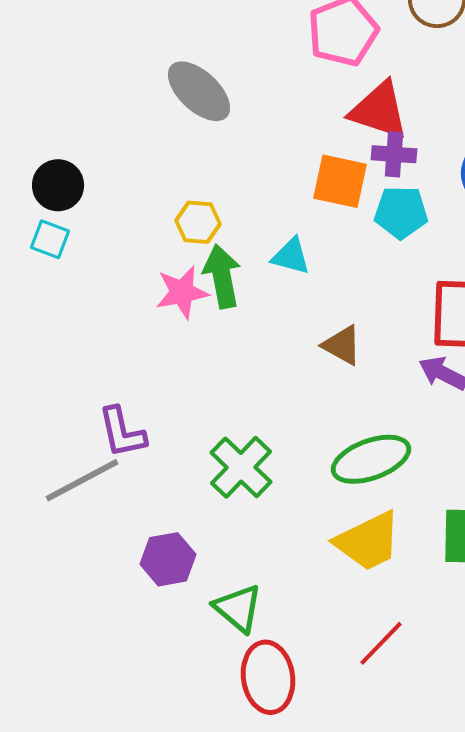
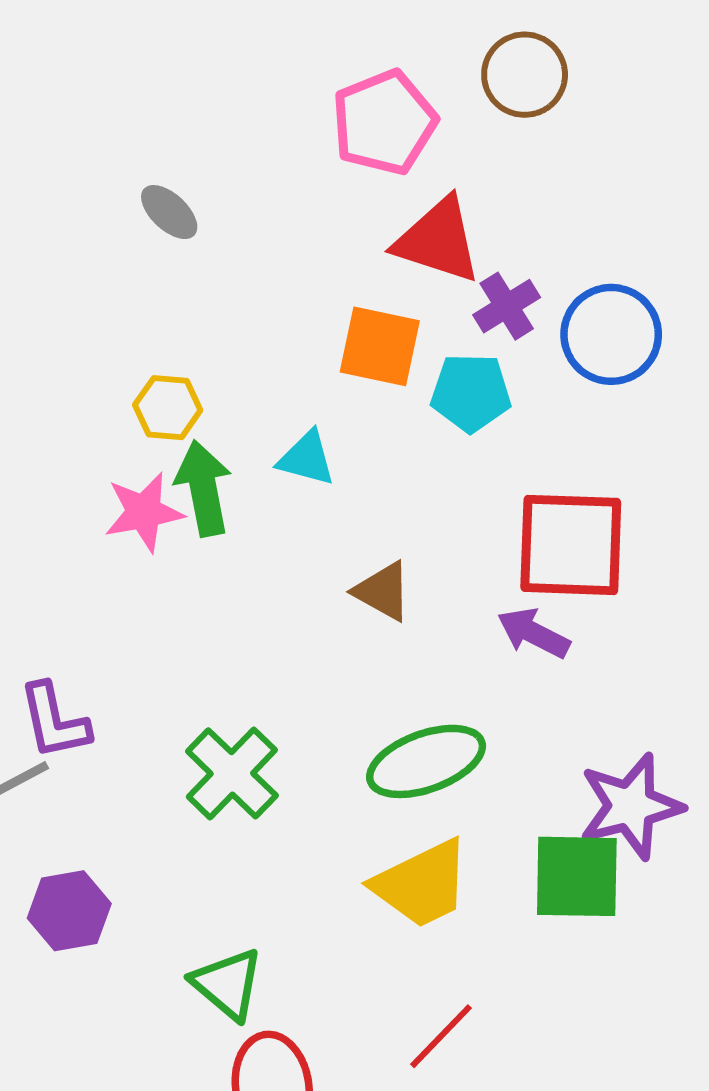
gray ellipse: (199, 91) -> (169, 212), size x0.6
purple cross: (394, 154) -> (507, 306), moved, turned -36
purple hexagon: (168, 559) -> (69, 911), moved

